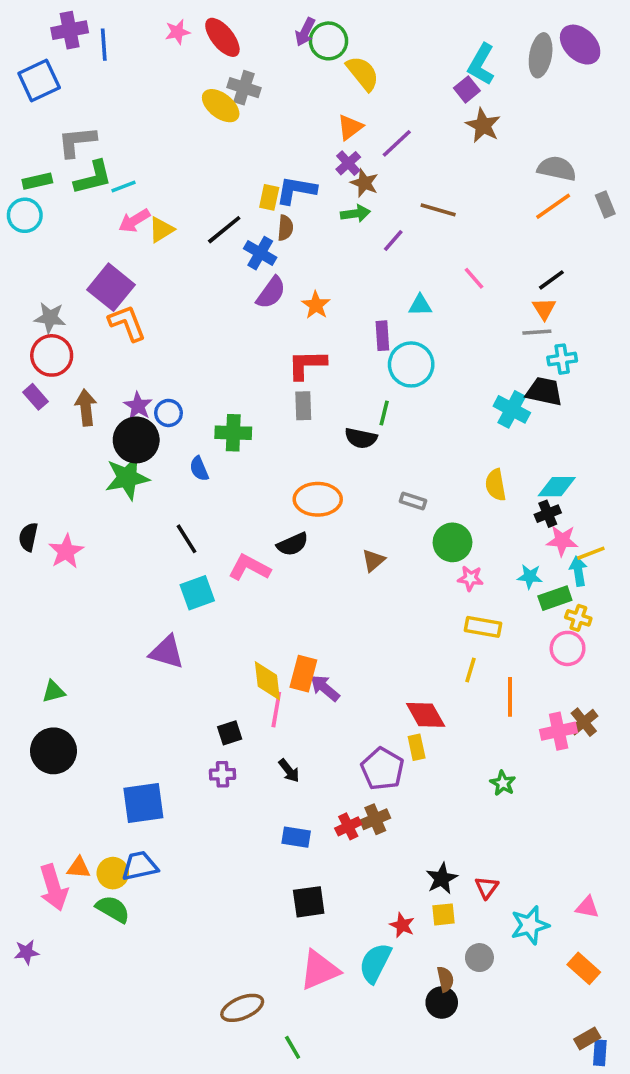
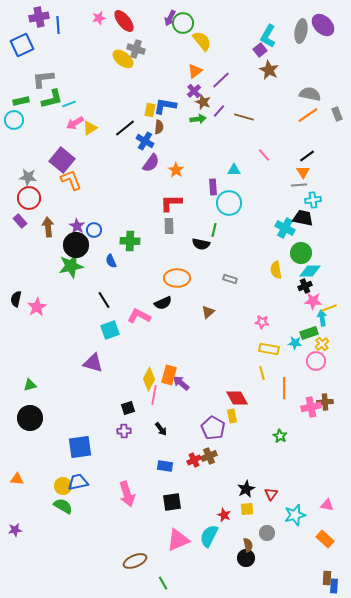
purple line: (393, 240) -> (219, 111), moved
green circle: (452, 542) -> (301, 253), moved
cyan star: (530, 577) -> (295, 343), moved
yellow cross: (578, 618) -> (322, 344), turned 32
yellow line: (470, 670) -> (262, 373), turned -32
yellow diamond: (267, 681) -> (149, 379), turned 35
brown cross: (584, 722) -> (325, 402), turned 35
orange triangle: (79, 868) -> (17, 479), moved
pink arrow: (53, 887) -> (127, 494), moved
brown rectangle: (587, 1038) -> (327, 578), turned -56

